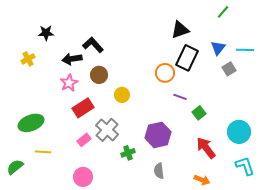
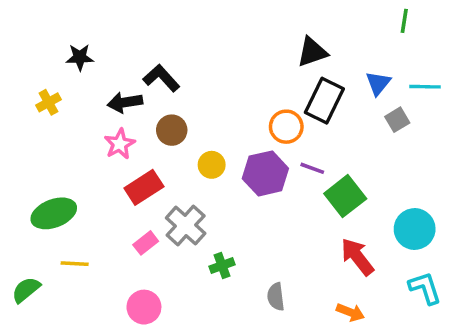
green line: (223, 12) -> (404, 21), moved, turned -32
green square: (199, 113) -> (345, 196), size x1.6
purple hexagon: (158, 135) -> (265, 173), moved

